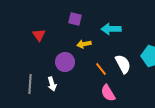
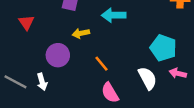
white semicircle: (123, 64) -> (148, 78), moved
gray line: (30, 84) -> (15, 82), turned -66

